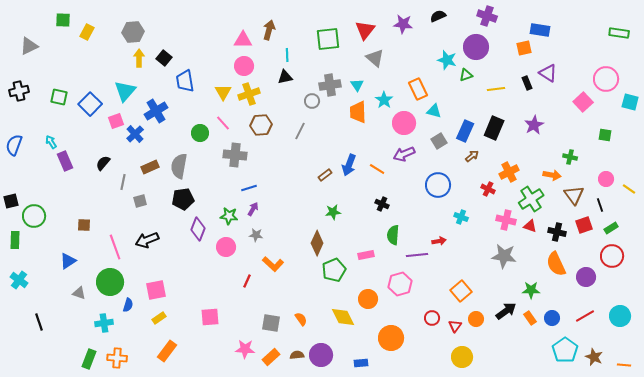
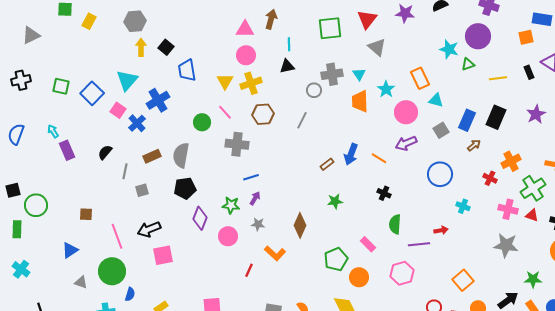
pink square: (116, 121) -> (118, 110), turned -35
brown diamond: (317, 243) -> (300, 225), moved
pink rectangle: (366, 255) -> (368, 244), turned 56
pink square: (156, 290) -> (163, 255), moved
orange circle: (368, 299) -> (359, 277), moved

